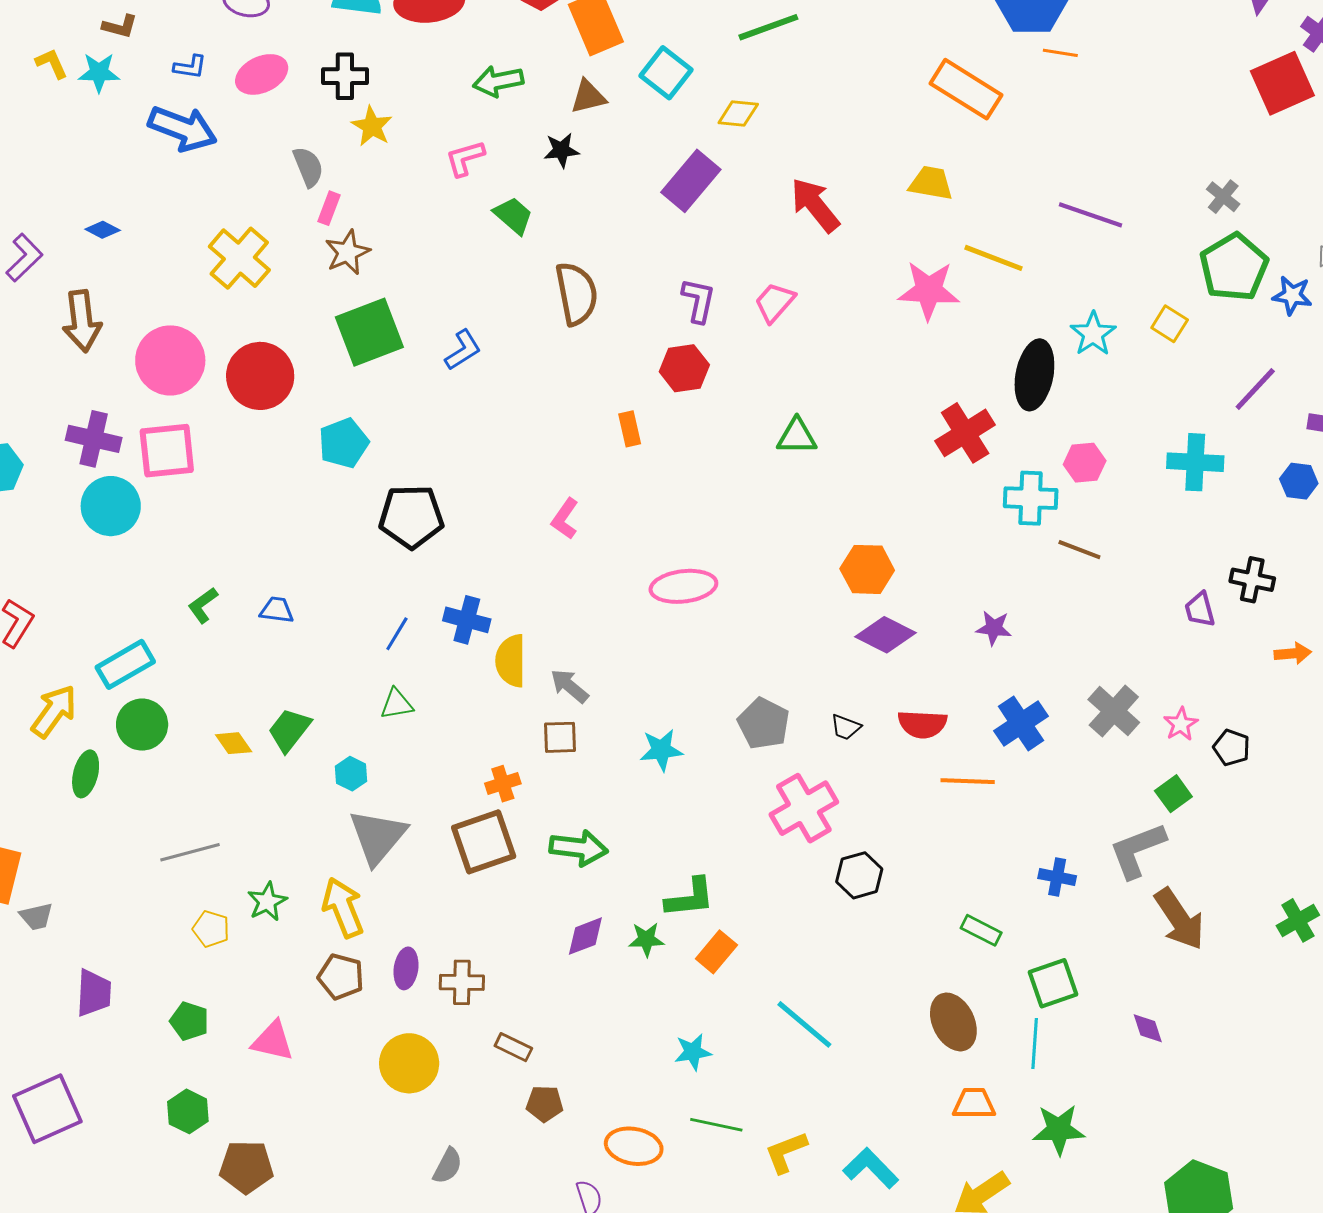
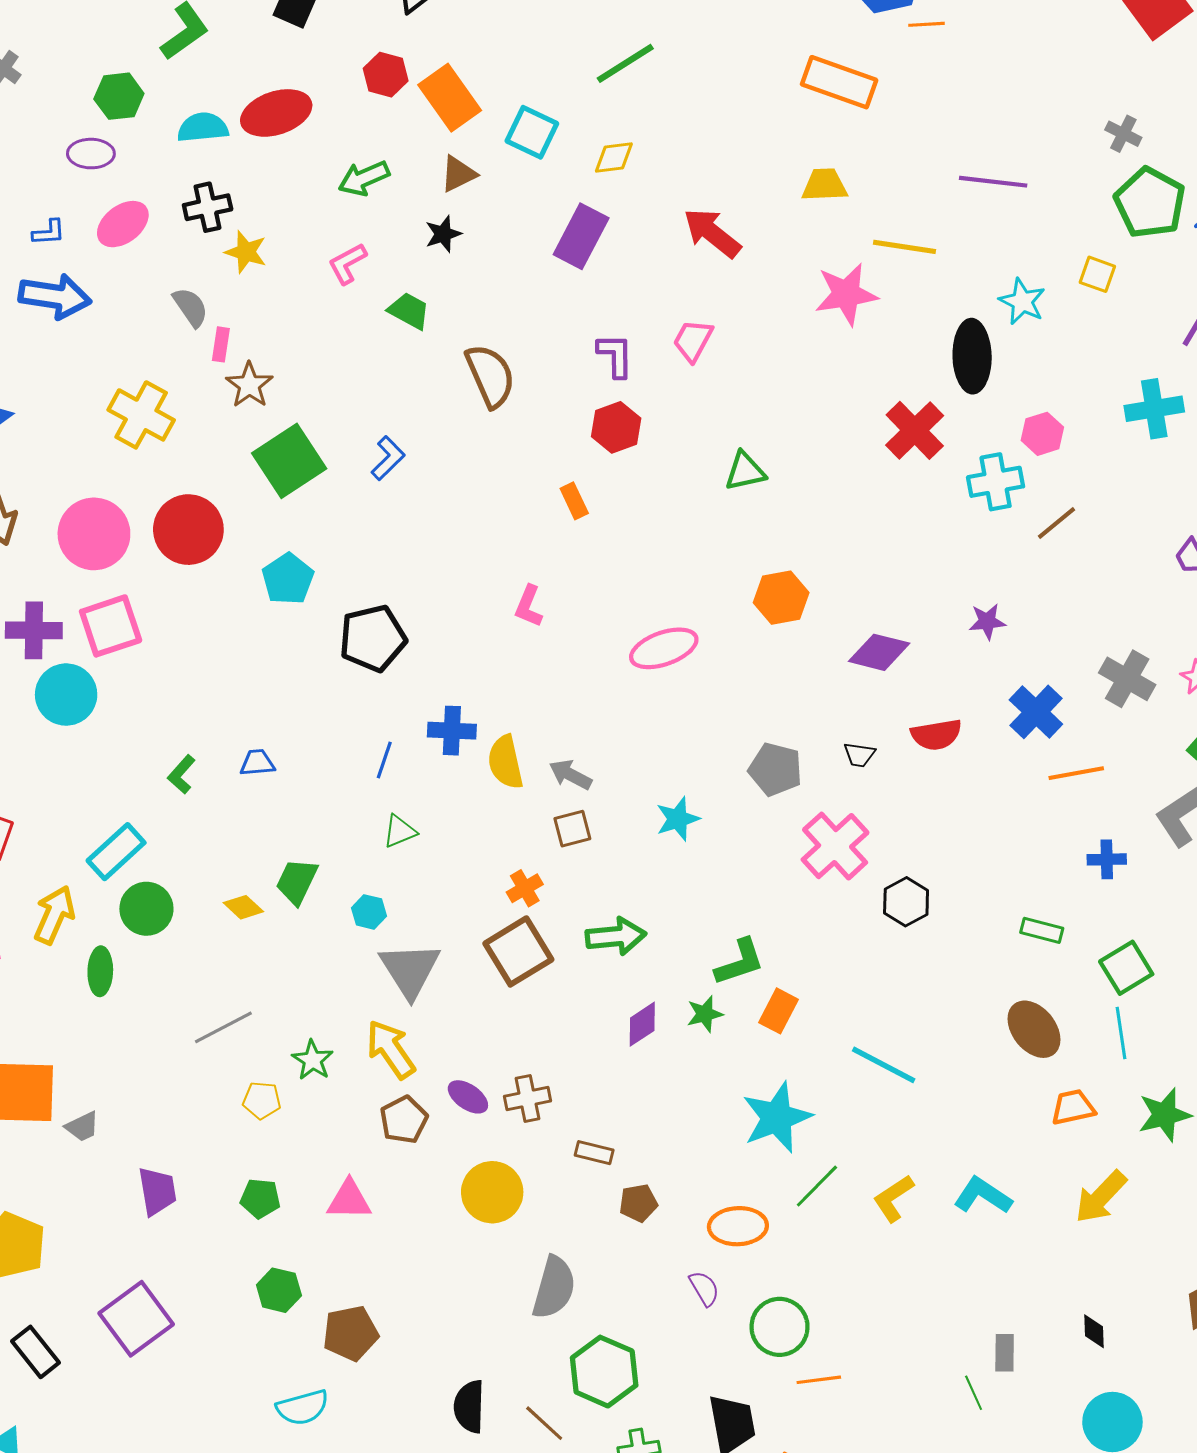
brown line: (1079, 550) -> (1056, 523), turned -48
orange hexagon: (867, 569) -> (781, 598), moved
orange line: (968, 781) -> (1076, 773), moved
purple ellipse: (406, 968) -> (468, 1097), turned -51
brown pentagon: (341, 977) -> (404, 1120), turned -30
cyan star: (693, 1052) -> (777, 1118), size x1.8
green line: (716, 1125) -> (817, 1186), turned -45
gray semicircle: (448, 1166) -> (554, 1288), size x1.6

